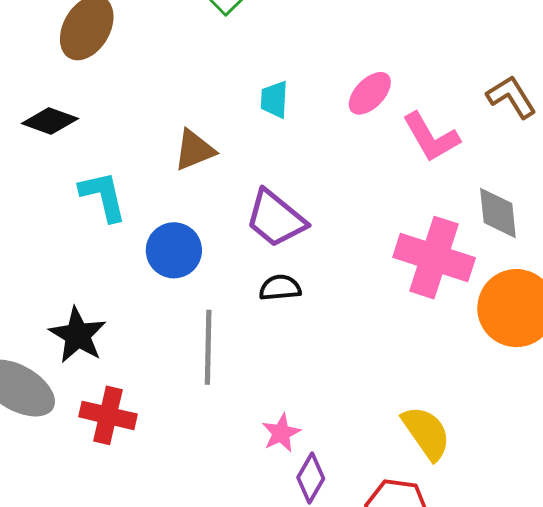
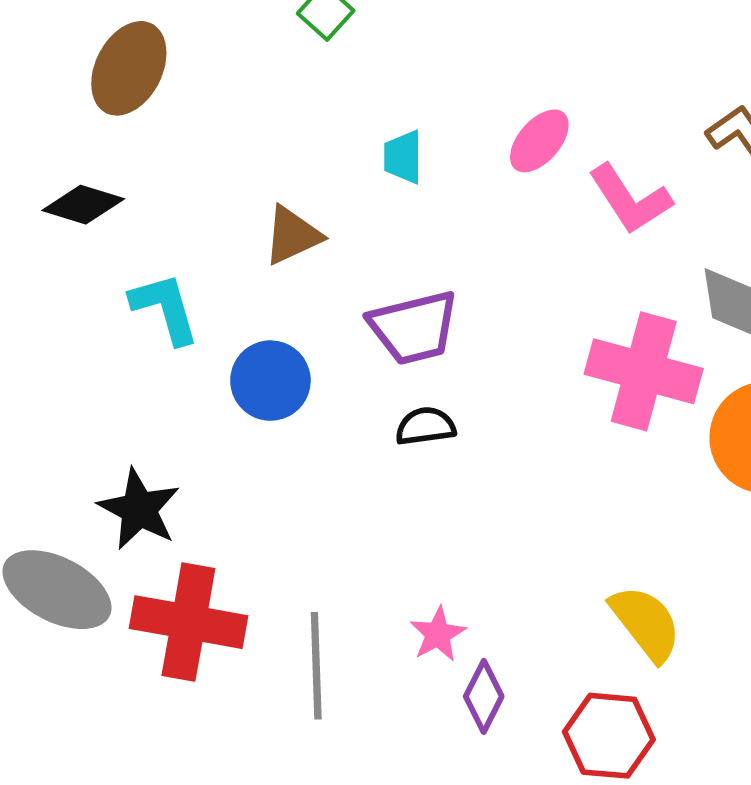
purple trapezoid: (276, 219) -> (414, 328), turned -50
gray line: (208, 347) -> (316, 666), moved
red cross: (108, 415) -> (188, 622), size x1.4

